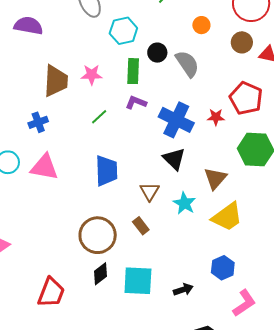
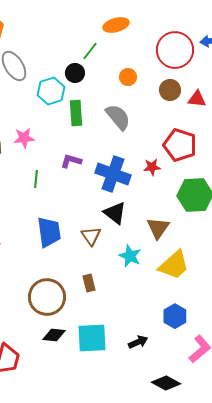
black circle: (157, 53) -> (75, 73), moved
green rectangle: (133, 71) -> (76, 113), moved
green line: (99, 117) -> (36, 179), turned -36
brown triangle: (149, 191) -> (91, 236), moved
brown rectangle: (141, 226) -> (89, 283), turned 30
black diamond: (100, 274) -> (54, 335), turned 50

